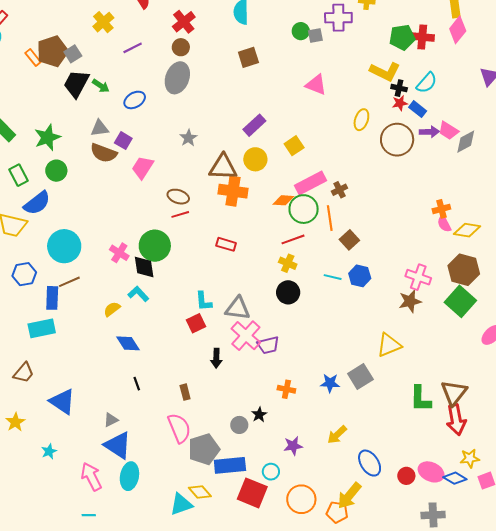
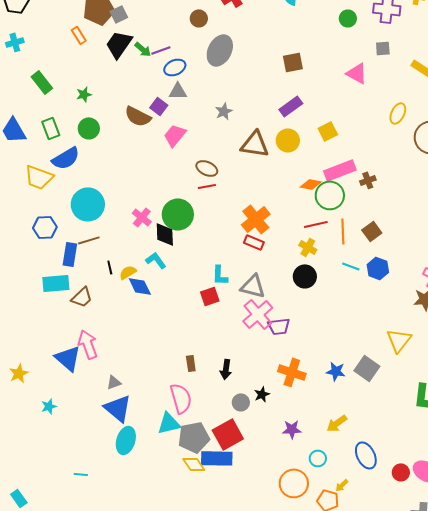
gray square: (315, 35) -> (383, 48), moved
brown circle: (181, 47) -> (199, 18), moved
purple line: (133, 48) -> (161, 50), moved
brown square: (248, 57) -> (293, 62), moved
orange rectangle: (33, 58) -> (79, 35), moved
gray triangle: (100, 128) -> (178, 91), moved
green star: (47, 137) -> (84, 94), size x0.6
orange cross: (233, 191) -> (256, 219), moved, turned 36
orange line: (330, 218) -> (343, 231), moved
red rectangle: (226, 244) -> (254, 242), moved
blue diamond: (128, 343) -> (140, 286), moved
yellow triangle: (389, 345) -> (399, 340), turned -36
black arrow: (216, 358) -> (226, 369), moved
brown trapezoid: (24, 373) -> (82, 297), moved
gray square: (360, 377) -> (367, 368), turned -30
black line: (137, 384) -> (110, 267), moved
orange cross: (286, 389) -> (292, 372), size x1.5
gray pentagon: (204, 449) -> (194, 437), moved
blue rectangle: (230, 465) -> (217, 458), moved
cyan circle: (271, 472) -> (318, 458), moved
pink arrow: (91, 477) -> (88, 344), moved
red square: (252, 493) -> (228, 434), moved, turned 32
yellow arrow: (349, 496) -> (342, 485), size x0.5
cyan triangle: (181, 504) -> (169, 423), moved

